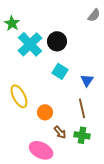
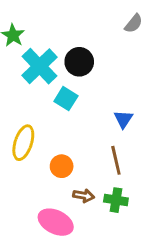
cyan square: (60, 71) -> (66, 99), moved
yellow ellipse: (19, 96) -> (23, 143), turned 45
brown arrow: (60, 132) -> (84, 196), turned -40

